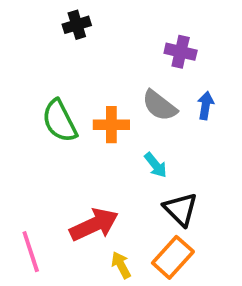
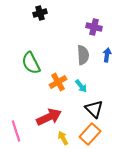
gray semicircle: (159, 106) -> (83, 55), turned -132
orange cross: (111, 125) -> (58, 82), moved, turned -30

